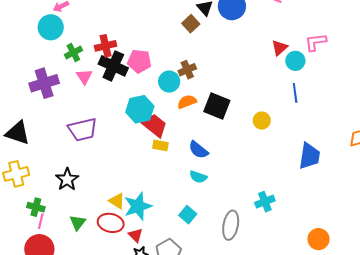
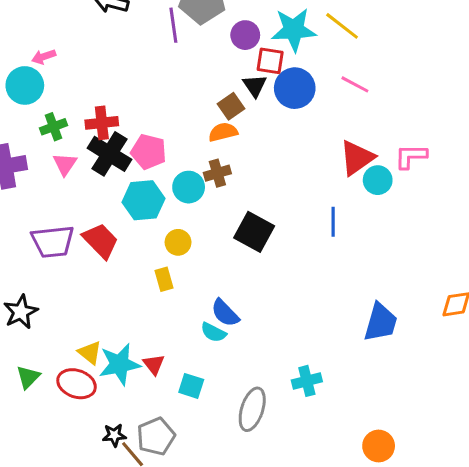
red triangle: (280, 48) -> (357, 158), size x1.5
blue line: (295, 93) -> (333, 222), moved
orange semicircle: (187, 102) -> (223, 132), moved
cyan hexagon: (140, 109) -> (143, 200), moved
yellow circle: (262, 120) -> (178, 242), moved
red trapezoid: (155, 125) -> (101, 241), moved
yellow rectangle: (160, 145) -> (164, 279), turned 56
blue semicircle: (198, 150) -> (225, 313), moved
cyan square: (188, 215) -> (191, 386), turned -30
red triangle: (136, 235) -> (154, 364), moved

